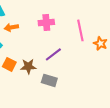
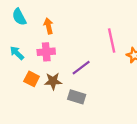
pink cross: (46, 22) -> (46, 52), moved
orange arrow: (11, 27) -> (48, 26), moved, turned 88

